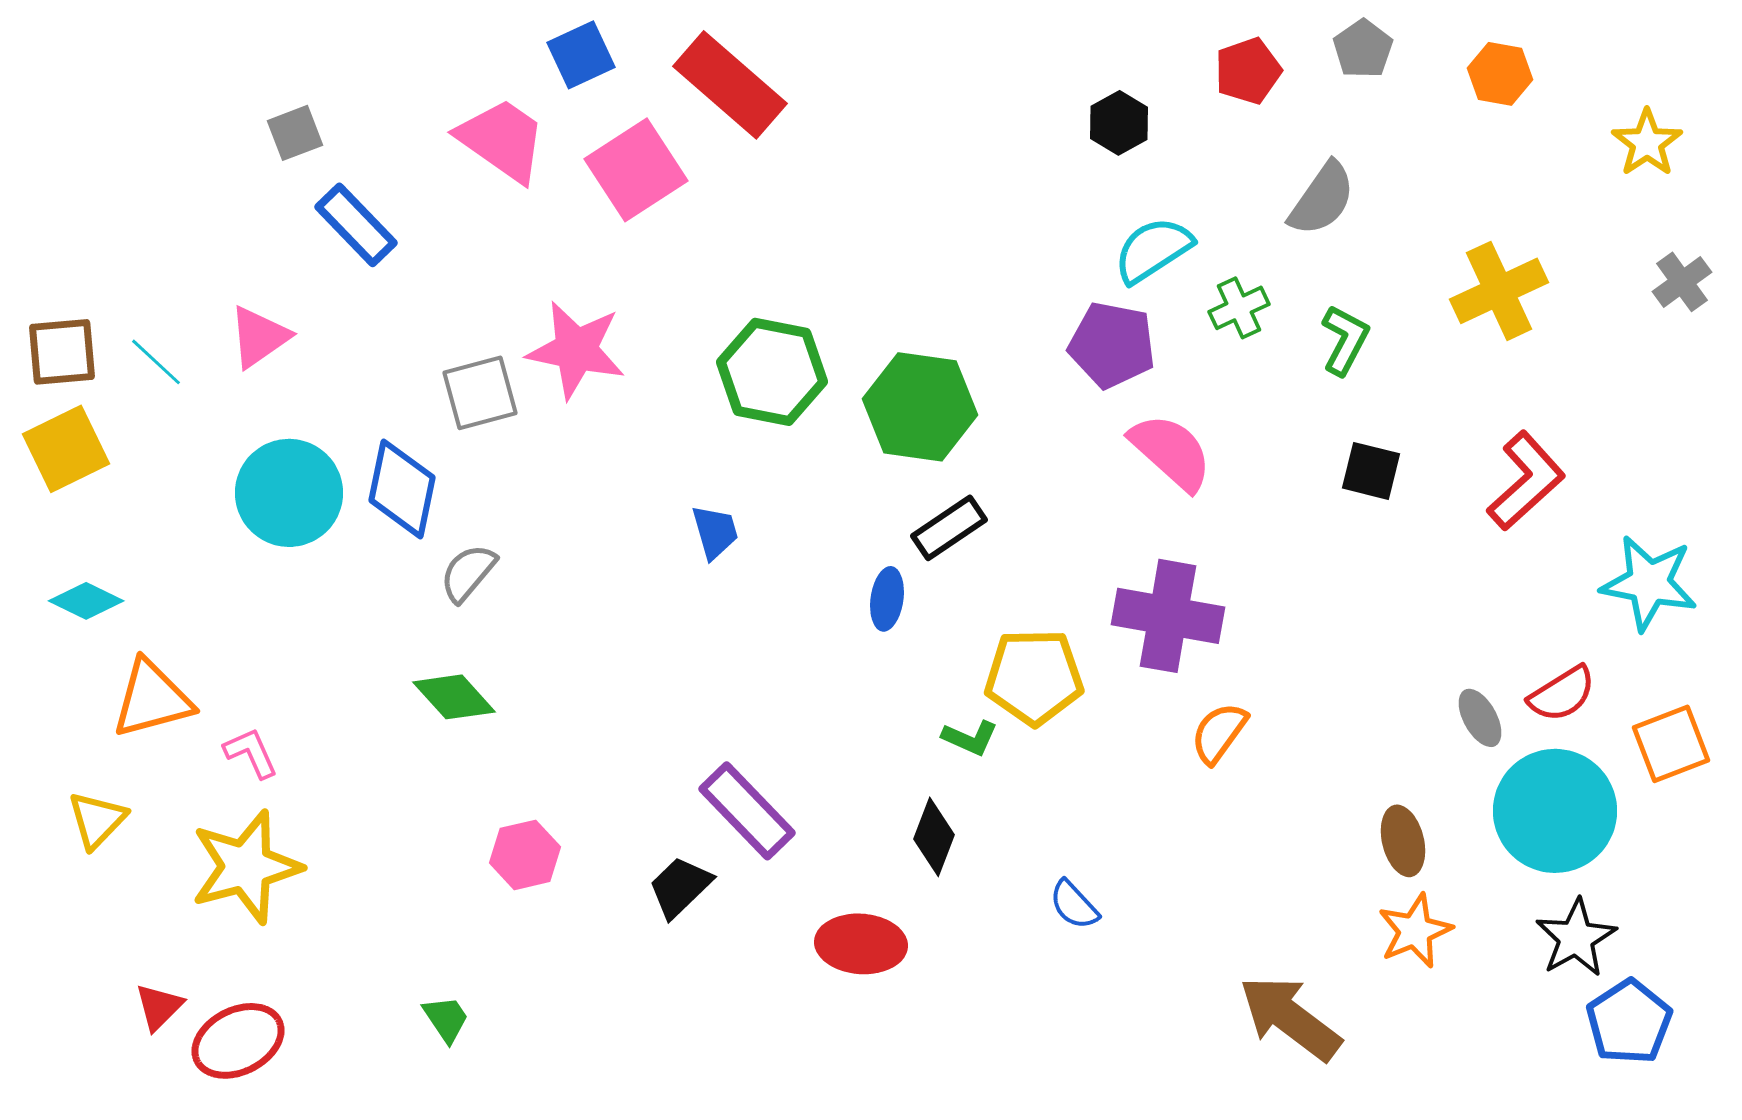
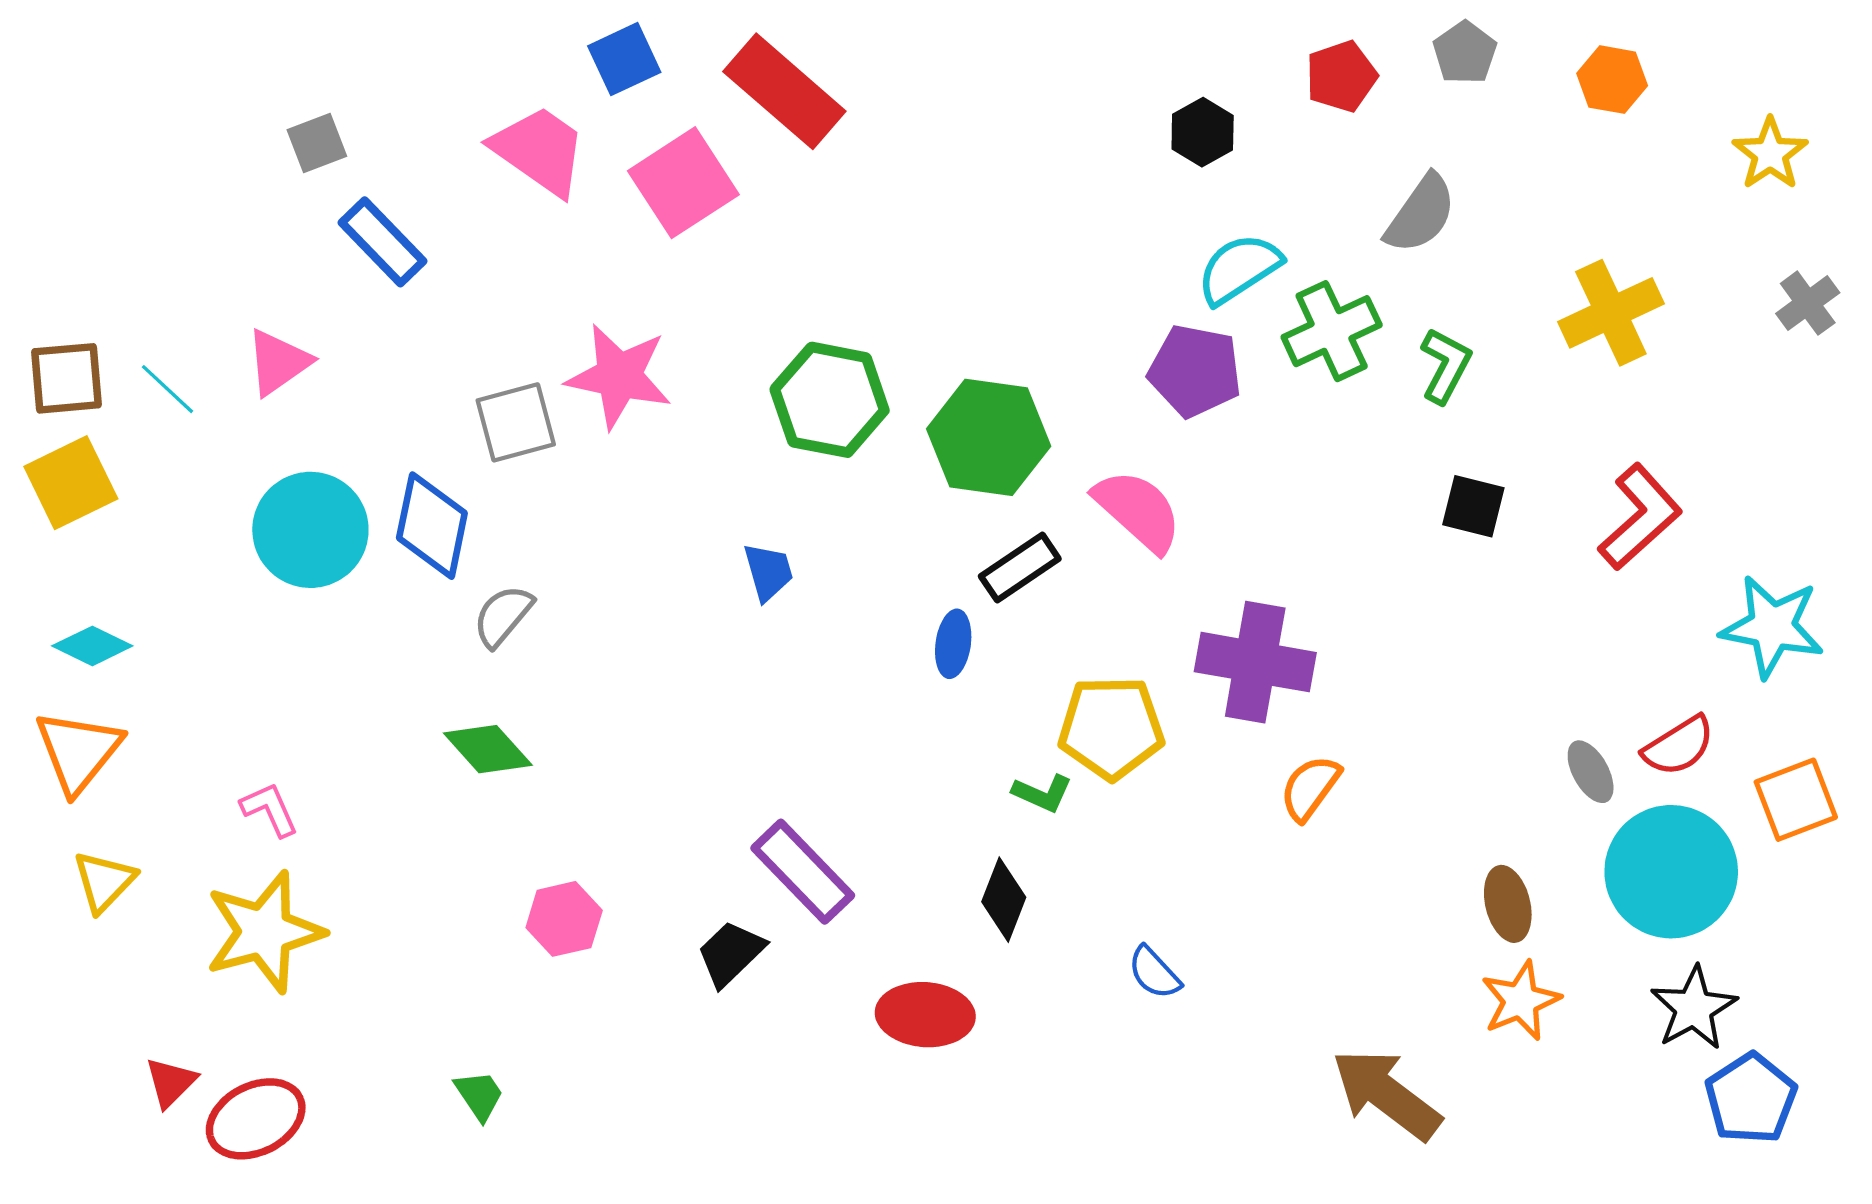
green cross: (1239, 308) -> (1332, 331), size x1.5
pink semicircle: (1171, 452) -> (1138, 511), moved
orange triangle: (152, 699) -> (78, 751), moved, turned -36

